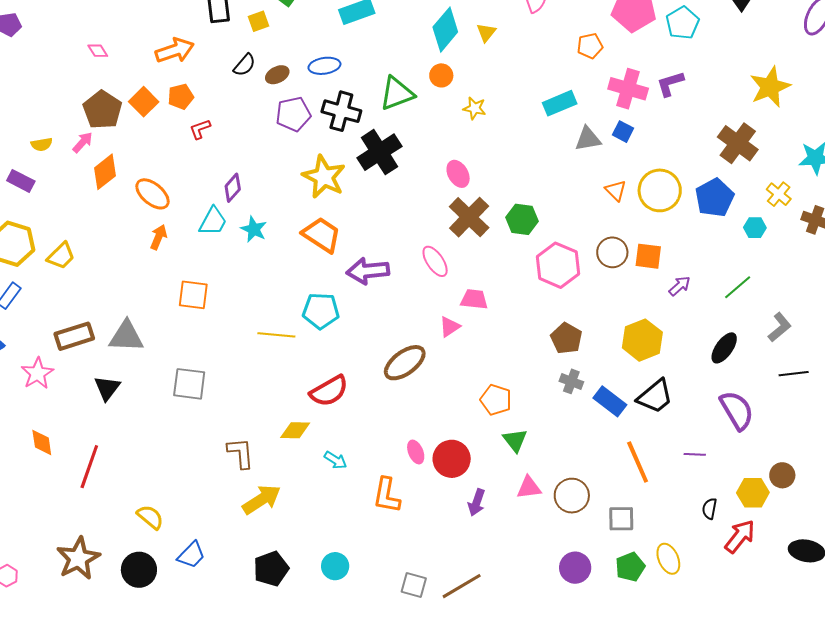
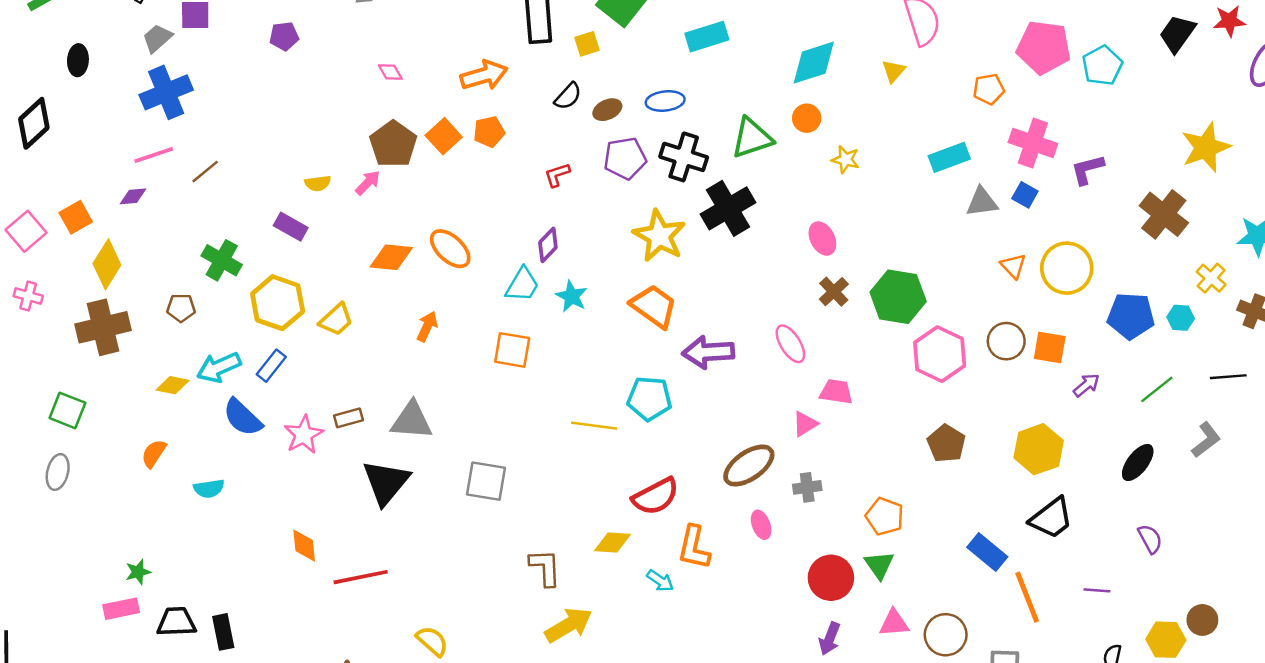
cyan diamond: (445, 30) -> (814, 63), turned 30
yellow triangle: (486, 32) -> (894, 71), moved
purple L-shape: (670, 84) -> (1087, 169), moved
red L-shape: (200, 129) -> (557, 175), moved
orange diamond: (105, 172) -> (391, 257), moved, turned 42
blue pentagon: (715, 198) -> (1131, 316), moved, turned 30
brown cross: (469, 217) -> (834, 292), size x0.6
green hexagon: (522, 219) -> (898, 297), size x1.4
orange arrow: (159, 237) -> (427, 326), moved
orange square: (193, 295) -> (512, 350), moved
brown rectangle: (74, 336) -> (348, 418), size x0.6
pink star: (37, 373) -> (304, 435), moved
black line: (794, 374) -> (1228, 377), moved
gray cross: (571, 381) -> (807, 487), moved, turned -30
black triangle: (107, 388) -> (386, 482), size x1.5
orange pentagon: (496, 400) -> (885, 516), moved
blue rectangle: (610, 401) -> (987, 552), moved
purple semicircle: (737, 410) -> (1150, 539), size x0.6
pink ellipse: (416, 452) -> (761, 525), moved
red circle: (452, 459) -> (831, 578), moved
red line: (89, 467) -> (361, 577), turned 57
orange L-shape: (387, 495) -> (694, 547), moved

